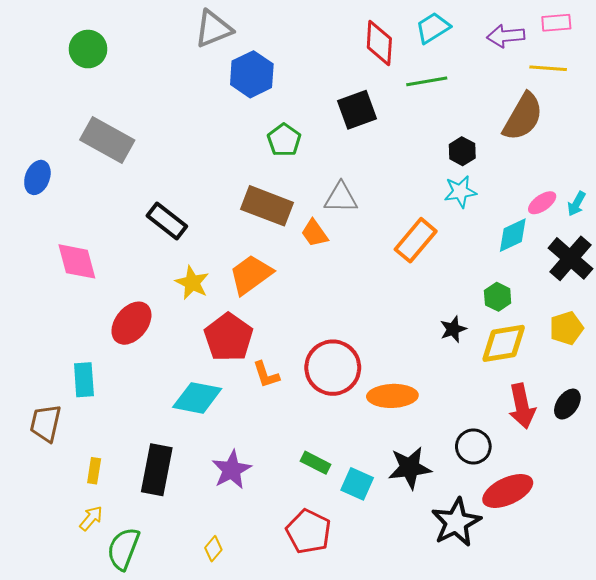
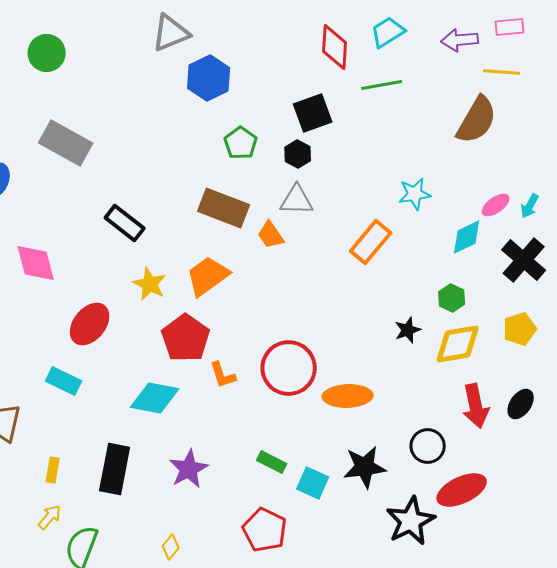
black hexagon: (462, 151) -> (298, 154), moved
cyan rectangle: (84, 380) -> (64, 381), moved, turned -60

